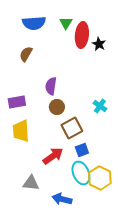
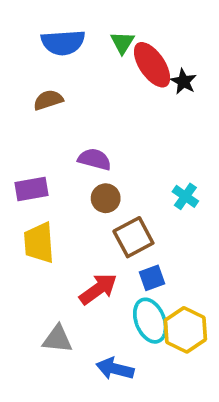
red ellipse: (82, 35) -> (152, 65), turned -40
brown semicircle: (26, 54) -> (48, 100), turned 42
purple semicircle: (51, 86) -> (95, 159), turned 96

